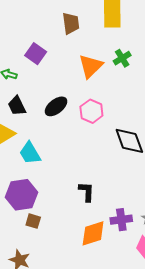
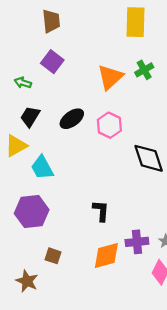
brown trapezoid: (71, 23) -> (51, 21), moved
black trapezoid: (17, 106) -> (30, 117), turned 55
brown square: (33, 221) -> (53, 256), moved

